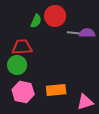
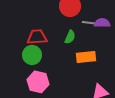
green semicircle: (36, 21) -> (70, 37), moved
orange rectangle: (56, 90) -> (86, 57), moved

